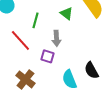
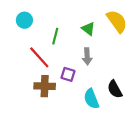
gray arrow: (56, 38) -> (87, 56), moved
brown cross: (25, 79) -> (45, 86), moved, turned -36

